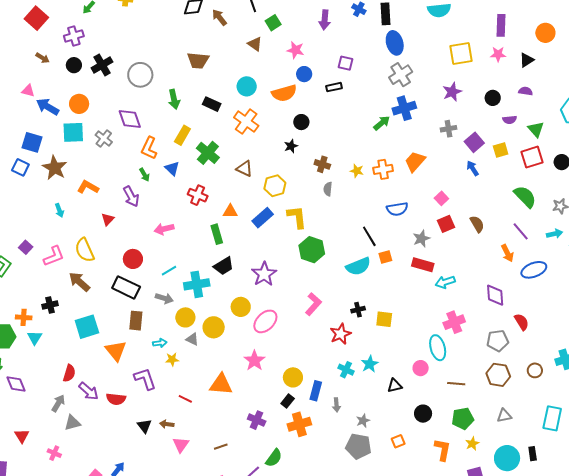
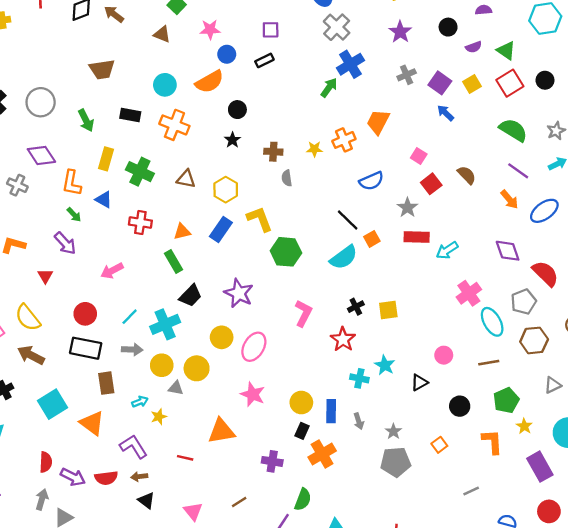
red semicircle: (522, 322) -> (545, 274), size x1.4
cyan ellipse: (438, 348) -> (492, 322), moved
brown arrow: (167, 424) -> (139, 477), moved

